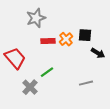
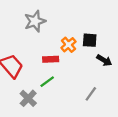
red rectangle: (48, 41) -> (51, 59), moved
gray line: (86, 83) -> (91, 94), turned -40

